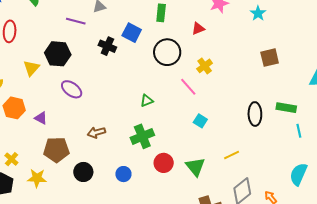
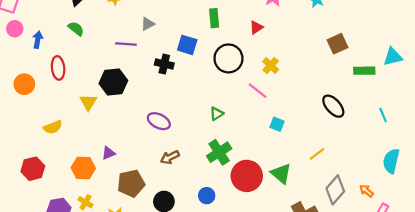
purple ellipse: (72, 89) -> (159, 121), moved
orange hexagon: (14, 108) -> (83, 168), moved
green rectangle: (286, 108) -> (364, 71), moved
black ellipse: (255, 114) -> (333, 106), turned -30
purple triangle: (41, 118) -> (108, 153), turned -40
red circle: (164, 163) -> (247, 176), size x1.5

